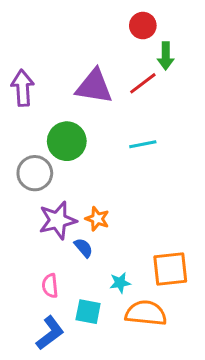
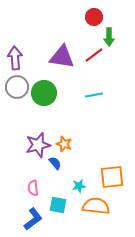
gray circle: (35, 173) -> (17, 87), moved

